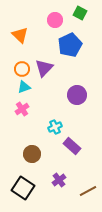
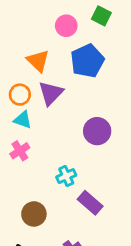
orange triangle: (20, 35) -> (38, 61), moved
cyan triangle: (24, 87) -> (23, 120), turned 40

